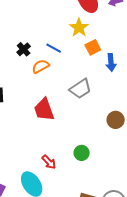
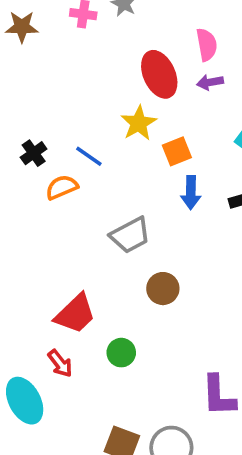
orange square: (93, 47) -> (177, 151), moved
red trapezoid: (44, 110) -> (75, 314), moved, turned -120
brown circle: (116, 120) -> (163, 289), moved

